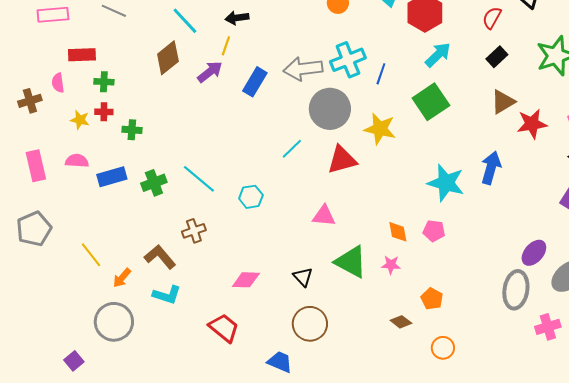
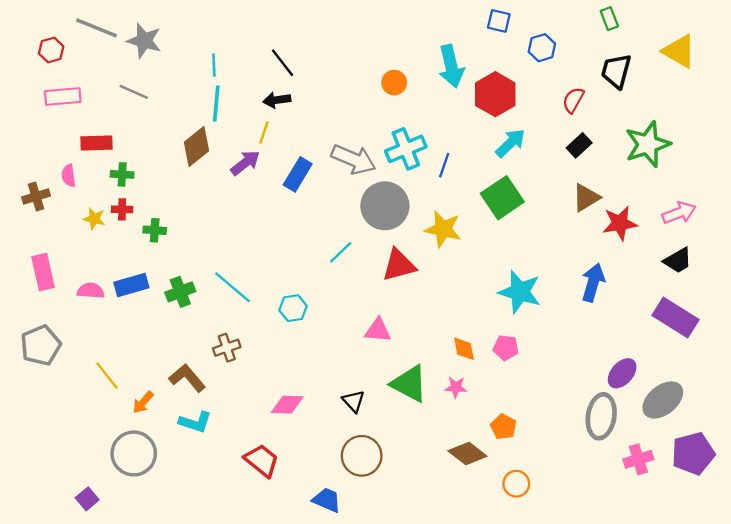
cyan line: (185, 21) -> (216, 103), turned 48
gray arrow: (303, 69) -> (353, 159), turned -150
pink semicircle: (77, 161) -> (91, 291), moved
blue arrow: (491, 168) -> (593, 283), moved
brown diamond: (401, 322) -> (467, 453), size x1.5

